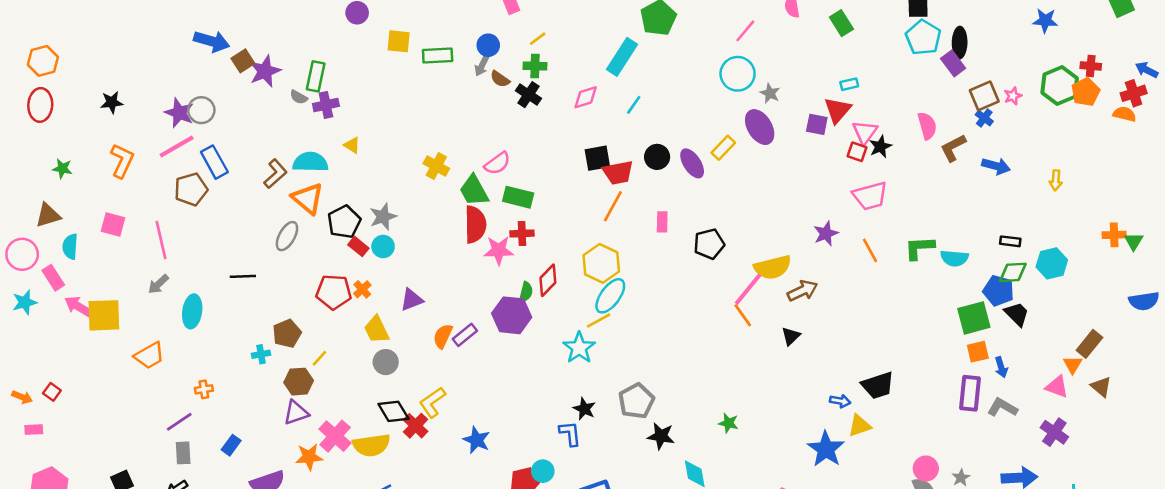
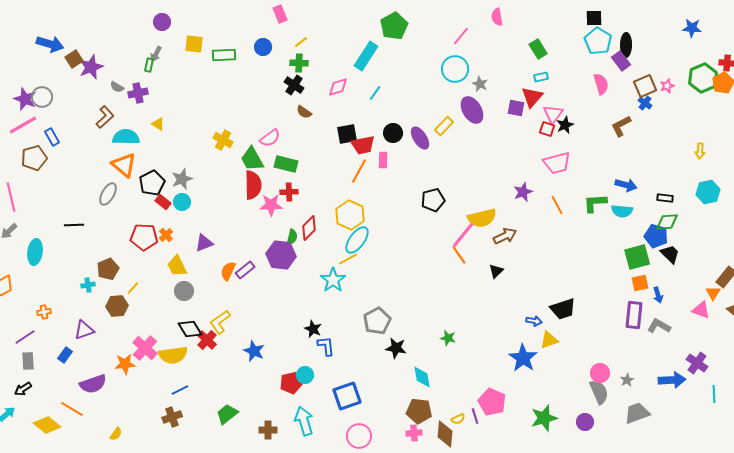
green rectangle: (841, 23) -> (538, 49), moved
gray arrow: (482, 66) -> (156, 54), moved
green rectangle: (316, 76) -> (149, 65), moved, size x0.6
brown semicircle: (500, 79) -> (304, 112), moved
pink semicircle: (927, 126) -> (601, 84), moved
blue rectangle: (214, 162) -> (52, 137), size x0.7
blue arrow: (996, 166) -> (626, 185), moved
brown L-shape: (275, 174) -> (105, 117), moved
pink rectangle: (662, 222) -> (383, 160), moved
cyan hexagon: (1052, 263) -> (708, 192), moved
black star: (584, 409) -> (313, 329), moved
purple triangle: (296, 413) -> (84, 330), moved
purple cross: (1054, 432) -> (697, 363), moved

